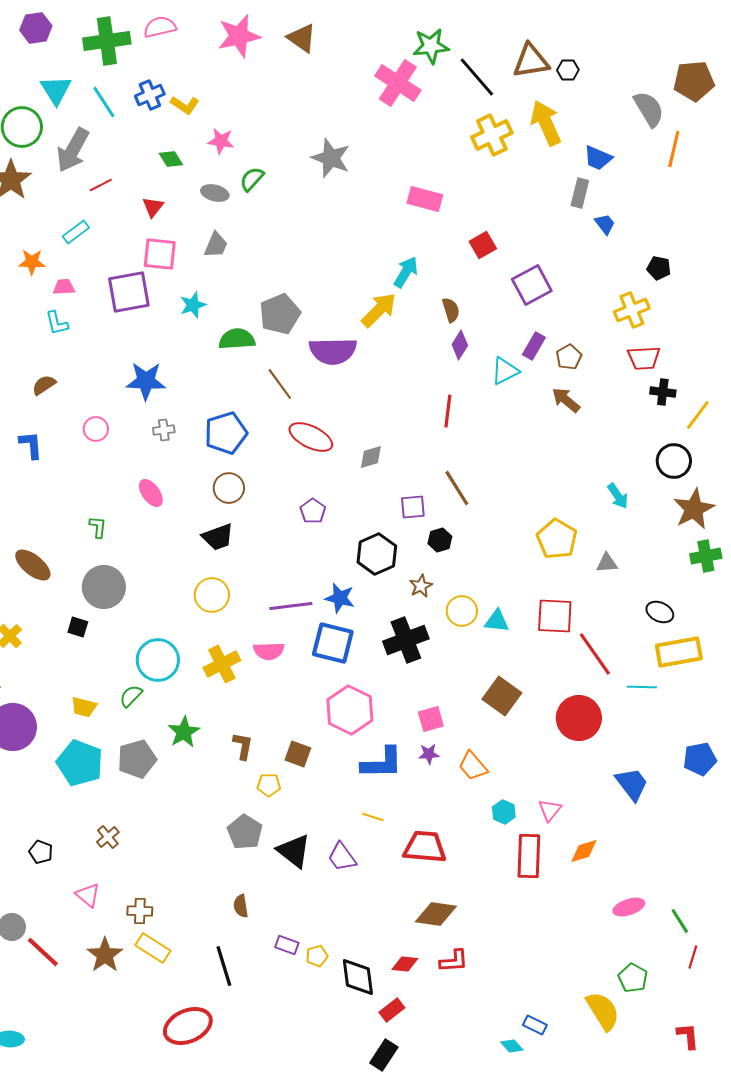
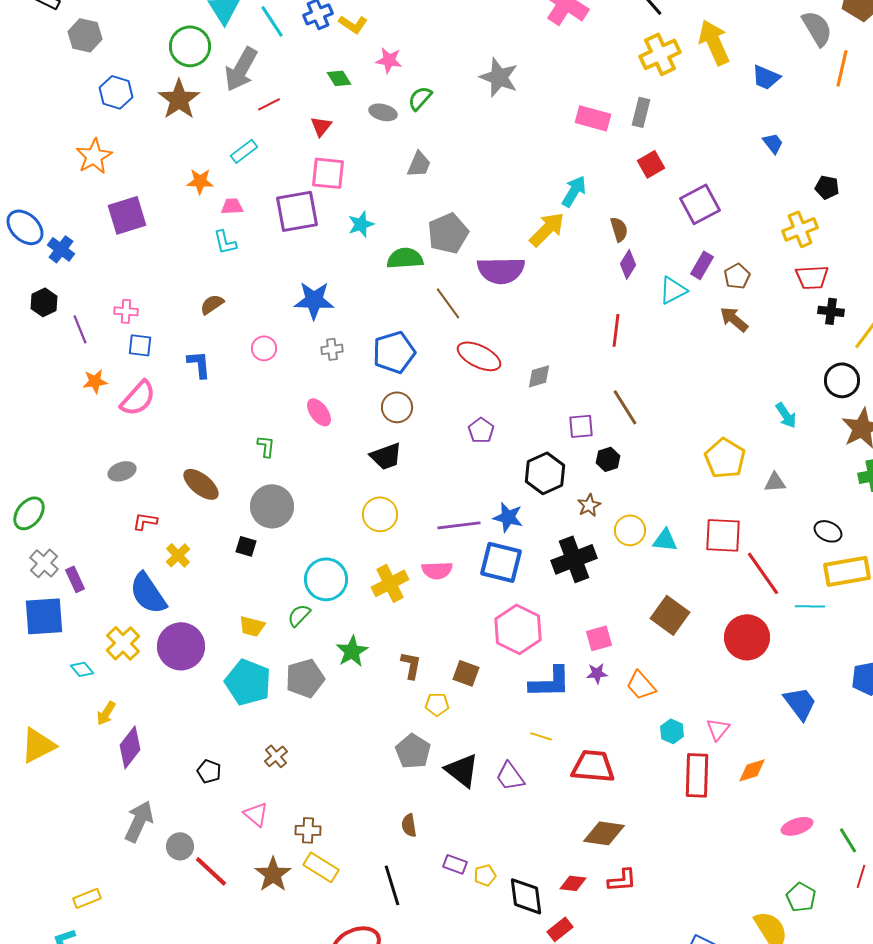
gray rectangle: (580, 193) -> (641, 112), moved
gray trapezoid: (216, 245) -> (419, 164), moved

